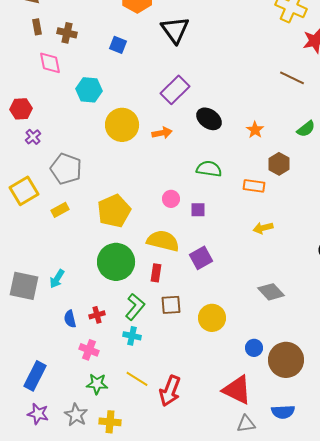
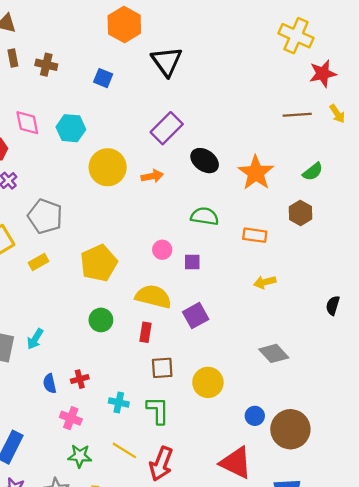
pink diamond: (50, 63) -> (27, 123), moved
brown line: (292, 78) -> (297, 115), turned -30
orange star: (255, 130) -> (256, 173), size x1.8
brown hexagon: (279, 164) -> (300, 213), moved
green circle: (116, 262) -> (101, 320), size x0.6
green L-shape: (135, 307) -> (158, 410), moved, turned -40

